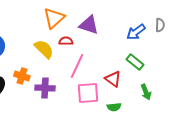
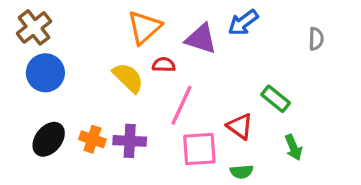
blue arrow: (136, 32) -> (243, 23), moved
orange cross: (22, 76) -> (92, 139), moved

